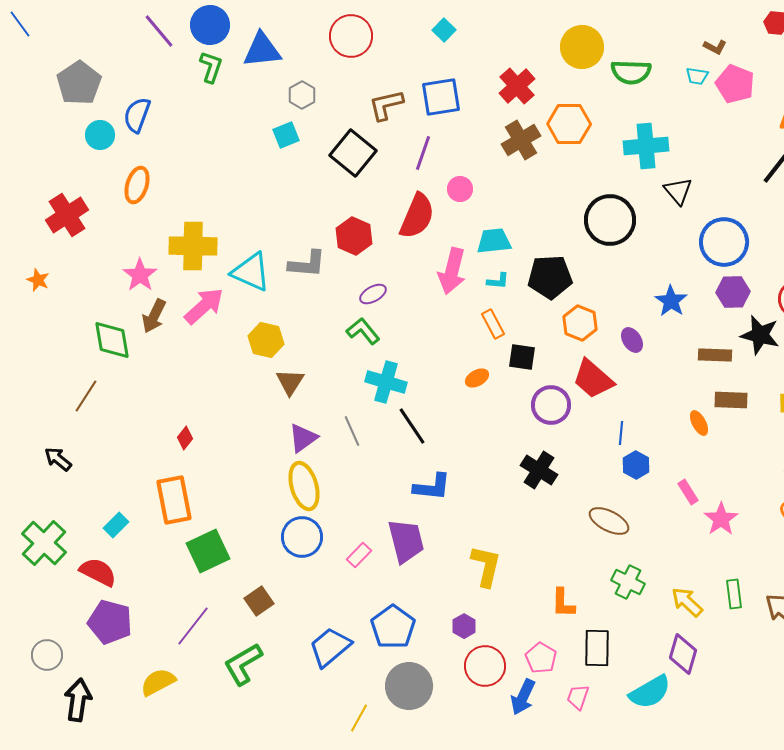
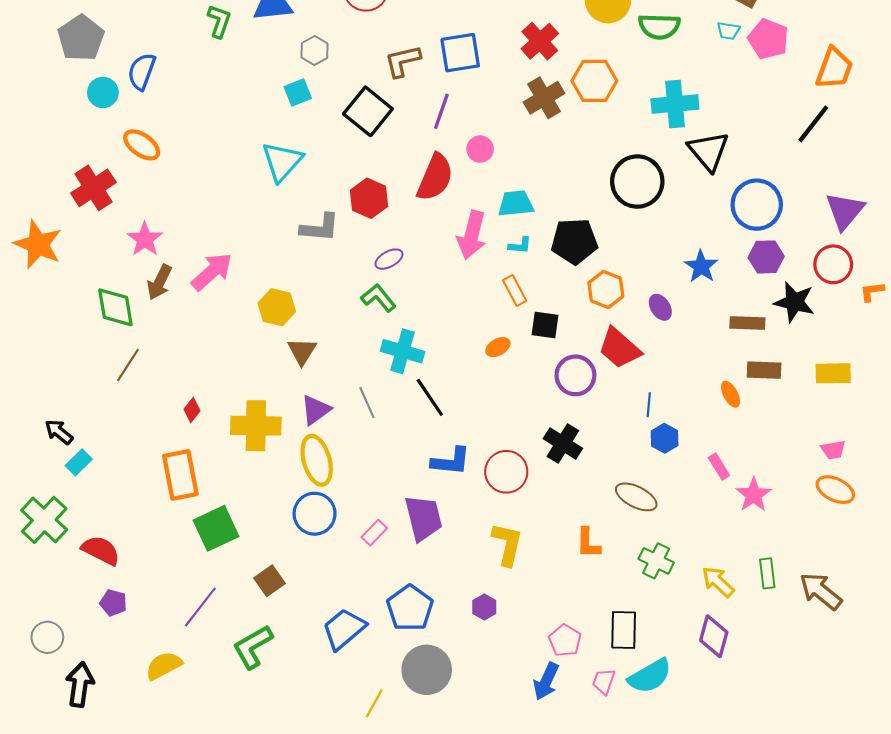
orange ellipse: (137, 185) -> (142, 145), turned -72
black triangle: (678, 191) -> (709, 151), size x1.4
red cross: (67, 215) -> (93, 188), moved
yellow cross: (193, 246) -> (256, 426), moved
cyan triangle: (251, 272) -> (282, 162), moved, turned 48
orange star: (38, 280) -> (38, 244), size x2.0
brown line: (86, 396) -> (128, 365), moved
cyan rectangle: (116, 525) -> (79, 462), moved
orange L-shape: (563, 603) -> (588, 543), moved
purple pentagon: (110, 622) -> (113, 603), size x0.6
red circle: (485, 666) -> (506, 472), moved
cyan semicircle: (650, 692) -> (650, 676), moved

